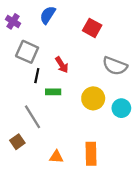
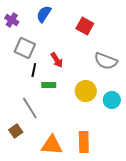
orange triangle: (56, 157) -> (52, 145), size x1.6

